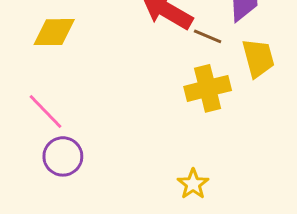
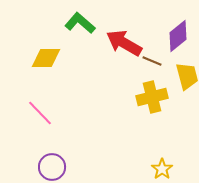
purple circle: (63, 156) -> (52, 167), moved
yellow star: (193, 184) -> (162, 169), moved

